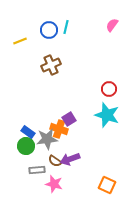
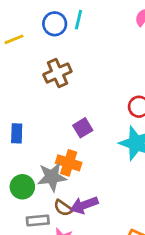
purple square: (69, 119) -> (83, 128), moved
blue rectangle: (28, 132) -> (17, 133), moved, turned 56

